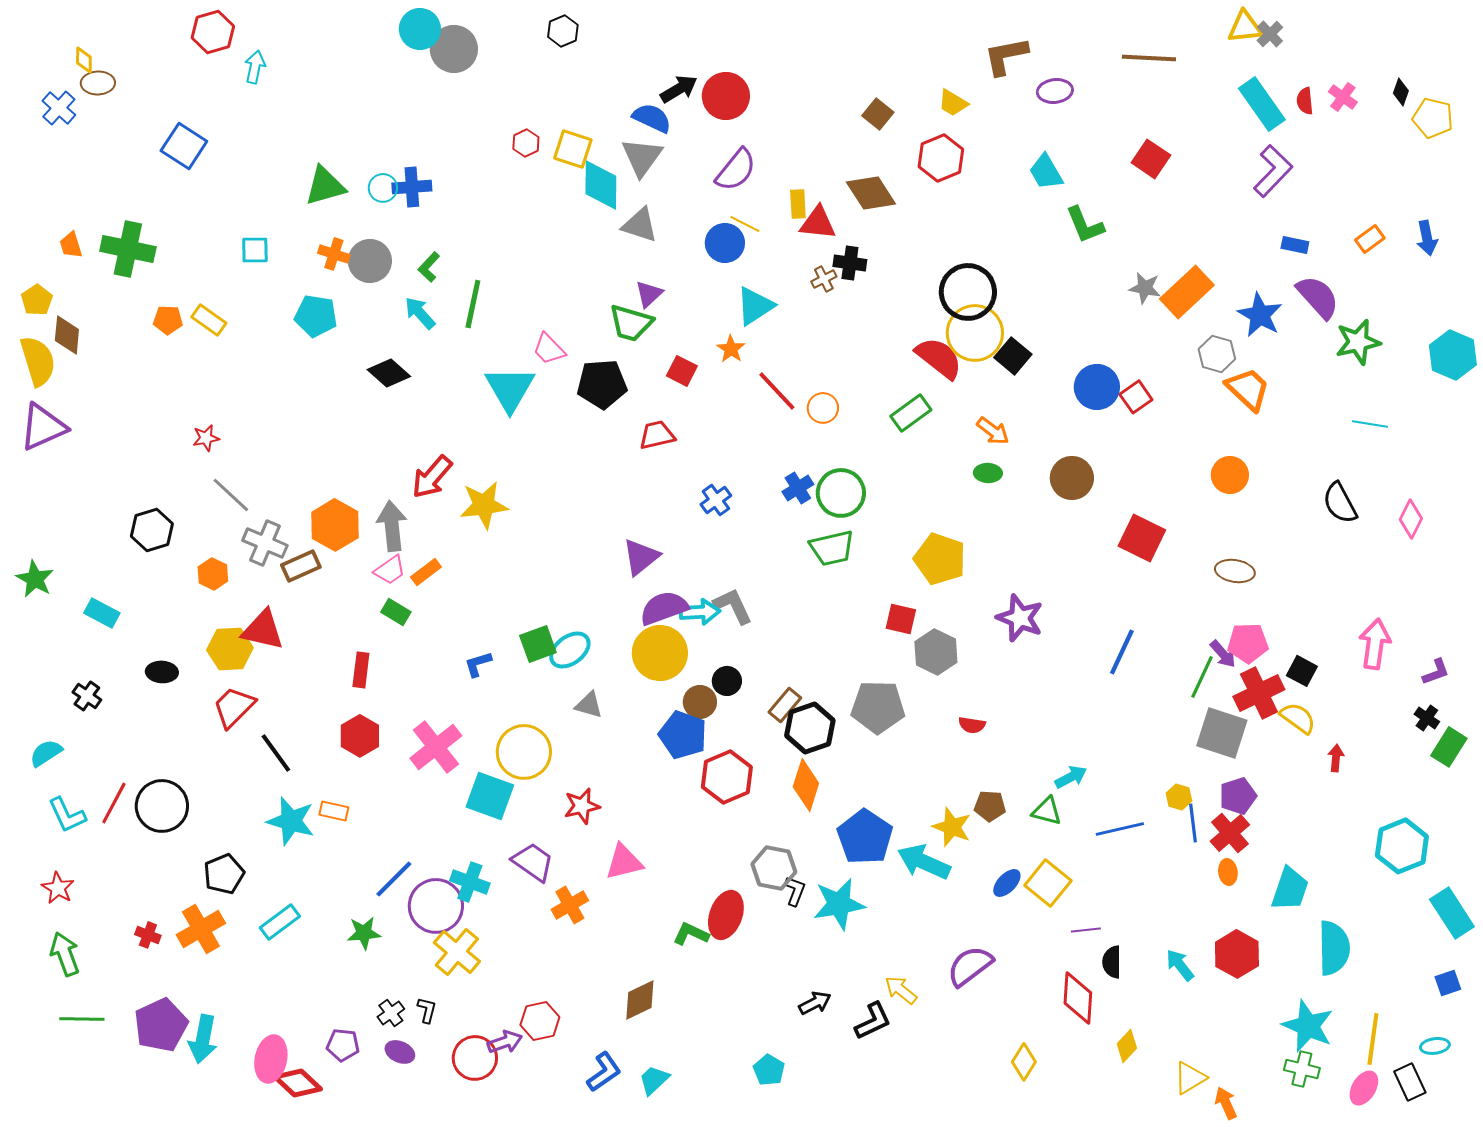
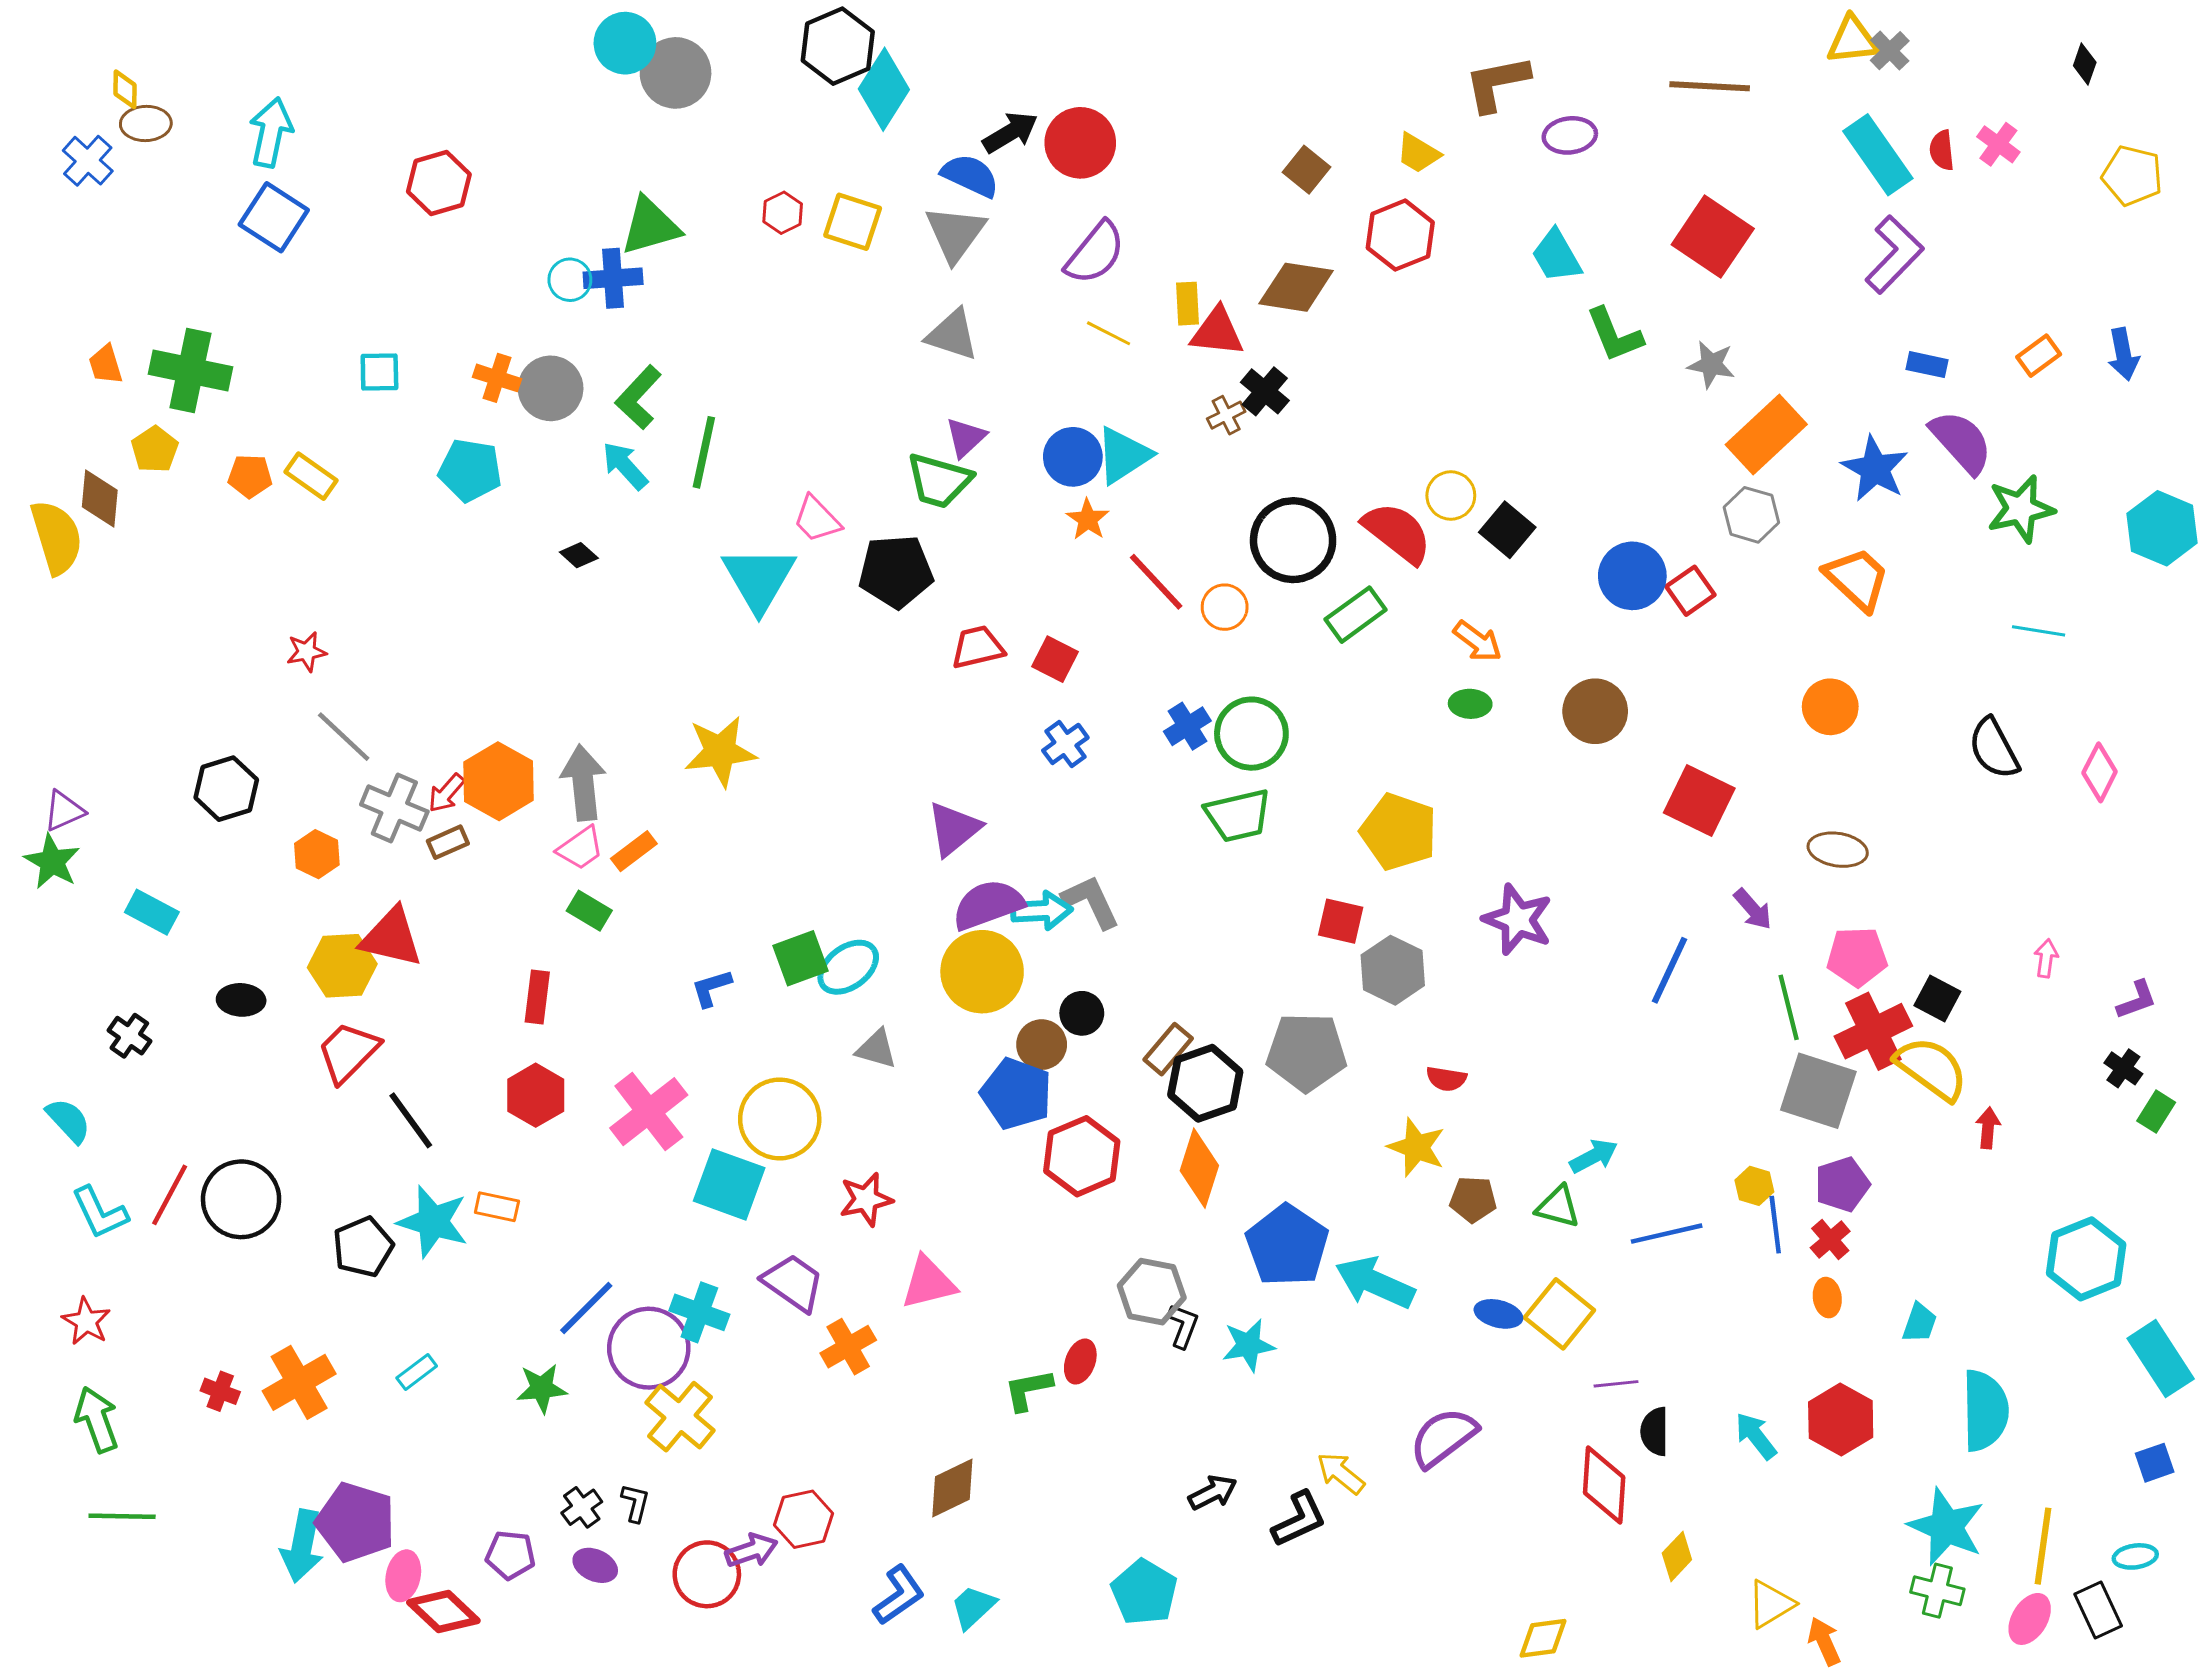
black hexagon: (563, 31) -> (838, 46), size x1.6
red hexagon: (213, 32) -> (439, 183), moved
cyan arrow: (255, 67) -> (271, 132), moved, size x1.4
black diamond: (1401, 92) -> (2085, 64), moved
red square: (1151, 159) -> (1713, 237), size x1.4
cyan diamond: (601, 185) -> (884, 89), moved, turned 32
green triangle: (325, 186) -> (650, 226), moved
brown diamond: (871, 193) -> (1296, 287), turned -48
blue circle: (725, 243) -> (1073, 457), moved
black cross: (850, 263) -> (1265, 391), turned 32
green L-shape: (429, 267) -> (638, 397), size x1.4
gray star: (1145, 288) -> (1711, 365), moved
black circle: (968, 292) -> (1293, 540), moved
yellow pentagon: (37, 300) -> (155, 449), moved
yellow circle: (975, 333) -> (1451, 496), size x0.6
gray hexagon: (1217, 354) -> (1751, 515), moved
red square: (682, 371) -> (1055, 659), moved
black diamond: (389, 373) -> (579, 555), size x0.6
purple triangle: (43, 427) -> (64, 811), moved, size x0.6
red arrow: (432, 477) -> (446, 793), moved, size x0.6
brown rectangle: (301, 566) -> (448, 842), size x0.7
pink arrow: (1375, 644) -> (2046, 958), size x0.5
purple arrow: (1223, 654) -> (1753, 909), moved
green line: (1202, 677) -> (1789, 1007), turned -39
yellow semicircle: (1298, 718) -> (1931, 1068), size x1.4
green rectangle: (1449, 747) -> (2156, 1112), size x0.7
cyan semicircle: (46, 753) -> (68, 1120), turned 80
yellow star: (952, 827) -> (1417, 1147), moved
red cross: (1230, 833) -> (1830, 1240), size x0.7
black pentagon: (224, 874) -> (363, 1247), moved
blue ellipse: (1007, 883) -> (1498, 1314), turned 60
cyan trapezoid: (1290, 889) -> (1920, 1323), size x0.6
cyan star: (839, 904) -> (1248, 1345), size x0.7
red ellipse: (726, 915) -> (1080, 1362), size x0.6
cyan rectangle: (280, 922) -> (417, 1372), size x0.7
green L-shape: (691, 934) -> (1028, 1390), turned -36
purple pentagon: (161, 1025) -> (356, 1522), moved, turned -30
pink ellipse: (271, 1059) -> (403, 1576), size x0.7
yellow diamond: (1024, 1062) -> (1543, 1638), moved, turned 51
cyan pentagon: (769, 1070) -> (1144, 1592), size x1.4

